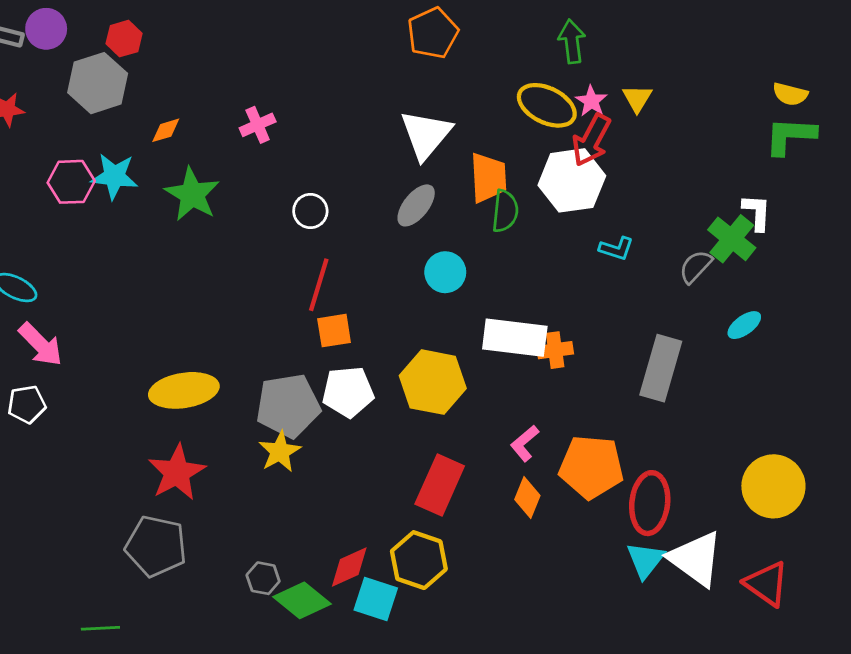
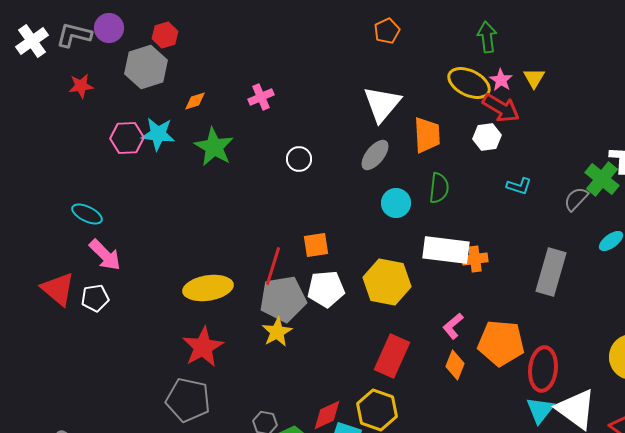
orange pentagon: (433, 33) -> (387, 31), size x0.7
red arrow: (591, 140) -> (501, 108), turned -87
white hexagon: (572, 180) -> (487, 137), size x0.6
green semicircle: (505, 211) -> (439, 188), moved
red line: (319, 285) -> (273, 266), moved

